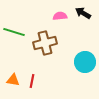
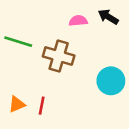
brown cross: (45, 43) -> (59, 56), turned 30
orange triangle: (13, 80) -> (17, 104), turned -32

